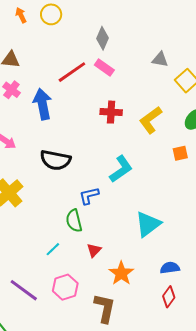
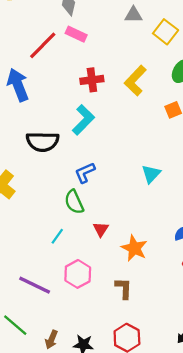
cyan L-shape: (121, 169) -> (83, 120), moved
cyan triangle: (148, 224) -> (151, 174), moved, size x0.7
brown L-shape: (105, 308) -> (124, 288), size x0.7

